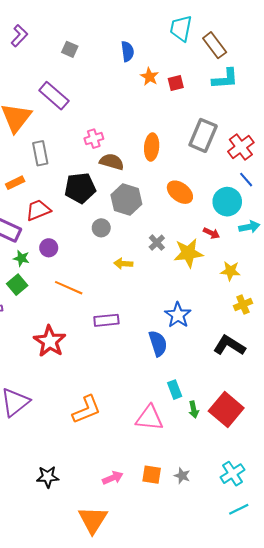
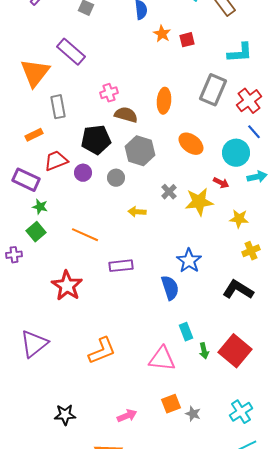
cyan L-shape: (225, 79) -> (240, 53), moved
purple circle: (49, 248) -> (83, 173), moved
orange square: (152, 475) -> (171, 404), moved, turned -30

